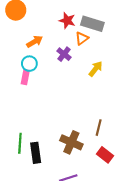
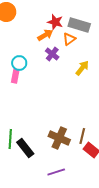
orange arrow: (35, 42) -> (45, 35), moved
brown line: (99, 128) -> (82, 136), moved
black rectangle: (36, 153) -> (25, 148), turned -30

